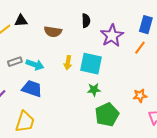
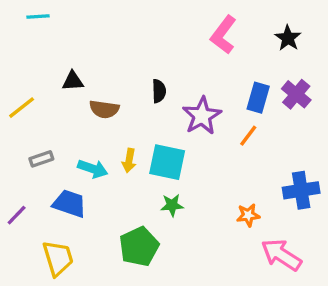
black triangle: (21, 21) -> (73, 81), moved
cyan arrow: (35, 65) -> (93, 169), moved
green pentagon: (107, 115) -> (139, 247), moved
yellow trapezoid: (25, 122) -> (58, 258), turned -35

